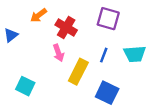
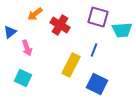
pink arrow: (58, 53) -> (27, 48), moved
cyan trapezoid: (135, 54) -> (122, 30), moved

